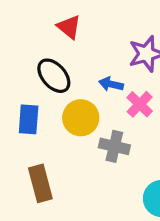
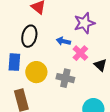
black ellipse: (54, 76) -> (29, 36), turned 55
yellow circle: (81, 118) -> (36, 72), moved

